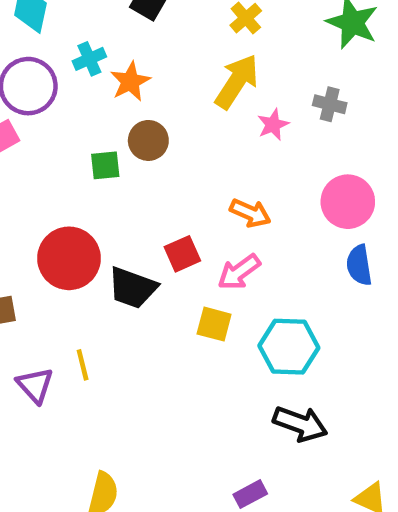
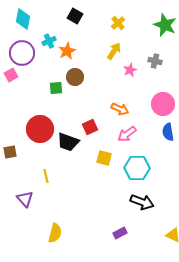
yellow arrow: (237, 82) -> (114, 51), size x0.7
pink arrow: (239, 272) -> (127, 134), moved
purple triangle: (35, 385) -> (25, 199), moved

